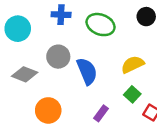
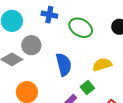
gray circle: (58, 57) -> (31, 45), moved
green square: (132, 94) -> (87, 88), moved

